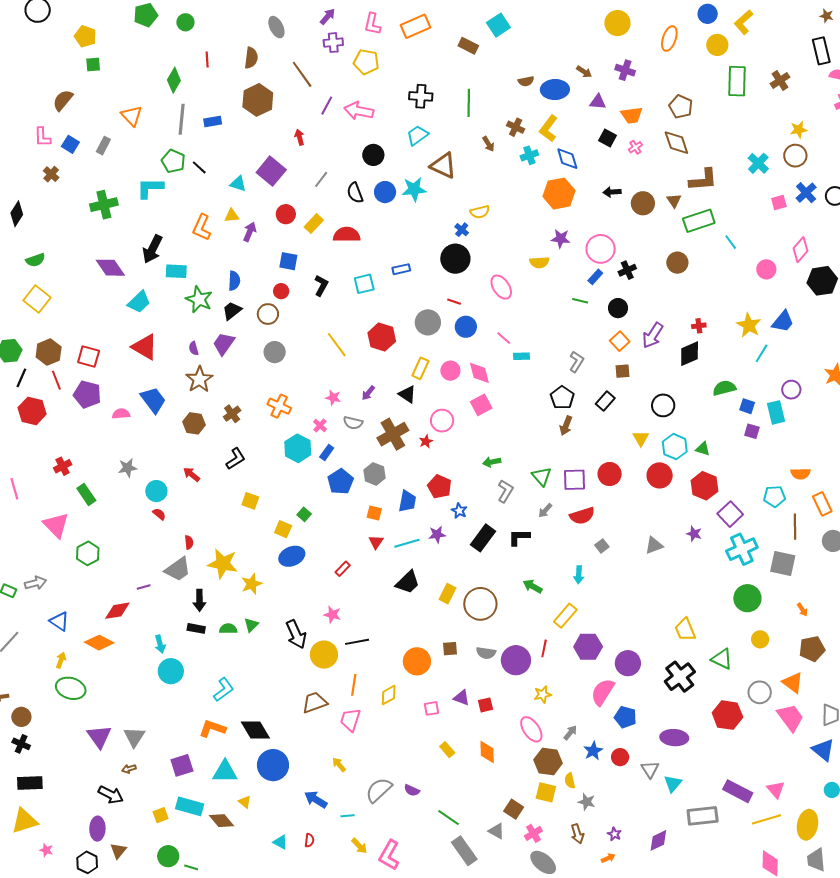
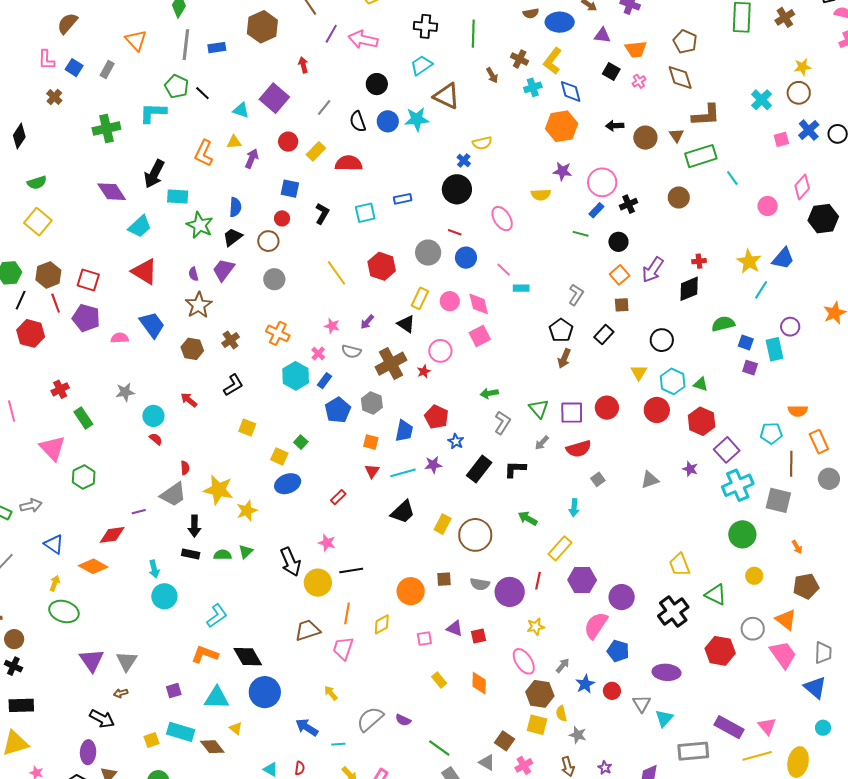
purple square: (182, 765) -> (174, 691), size x0.7

